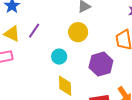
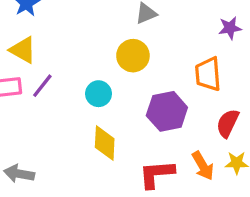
purple line: (34, 31) -> (42, 86), moved

